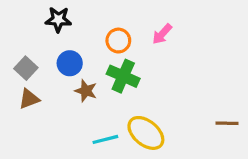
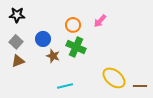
black star: (58, 19) -> (17, 15), moved
brown line: (227, 123) -> (140, 86), moved
yellow ellipse: (146, 133) -> (114, 78), moved

